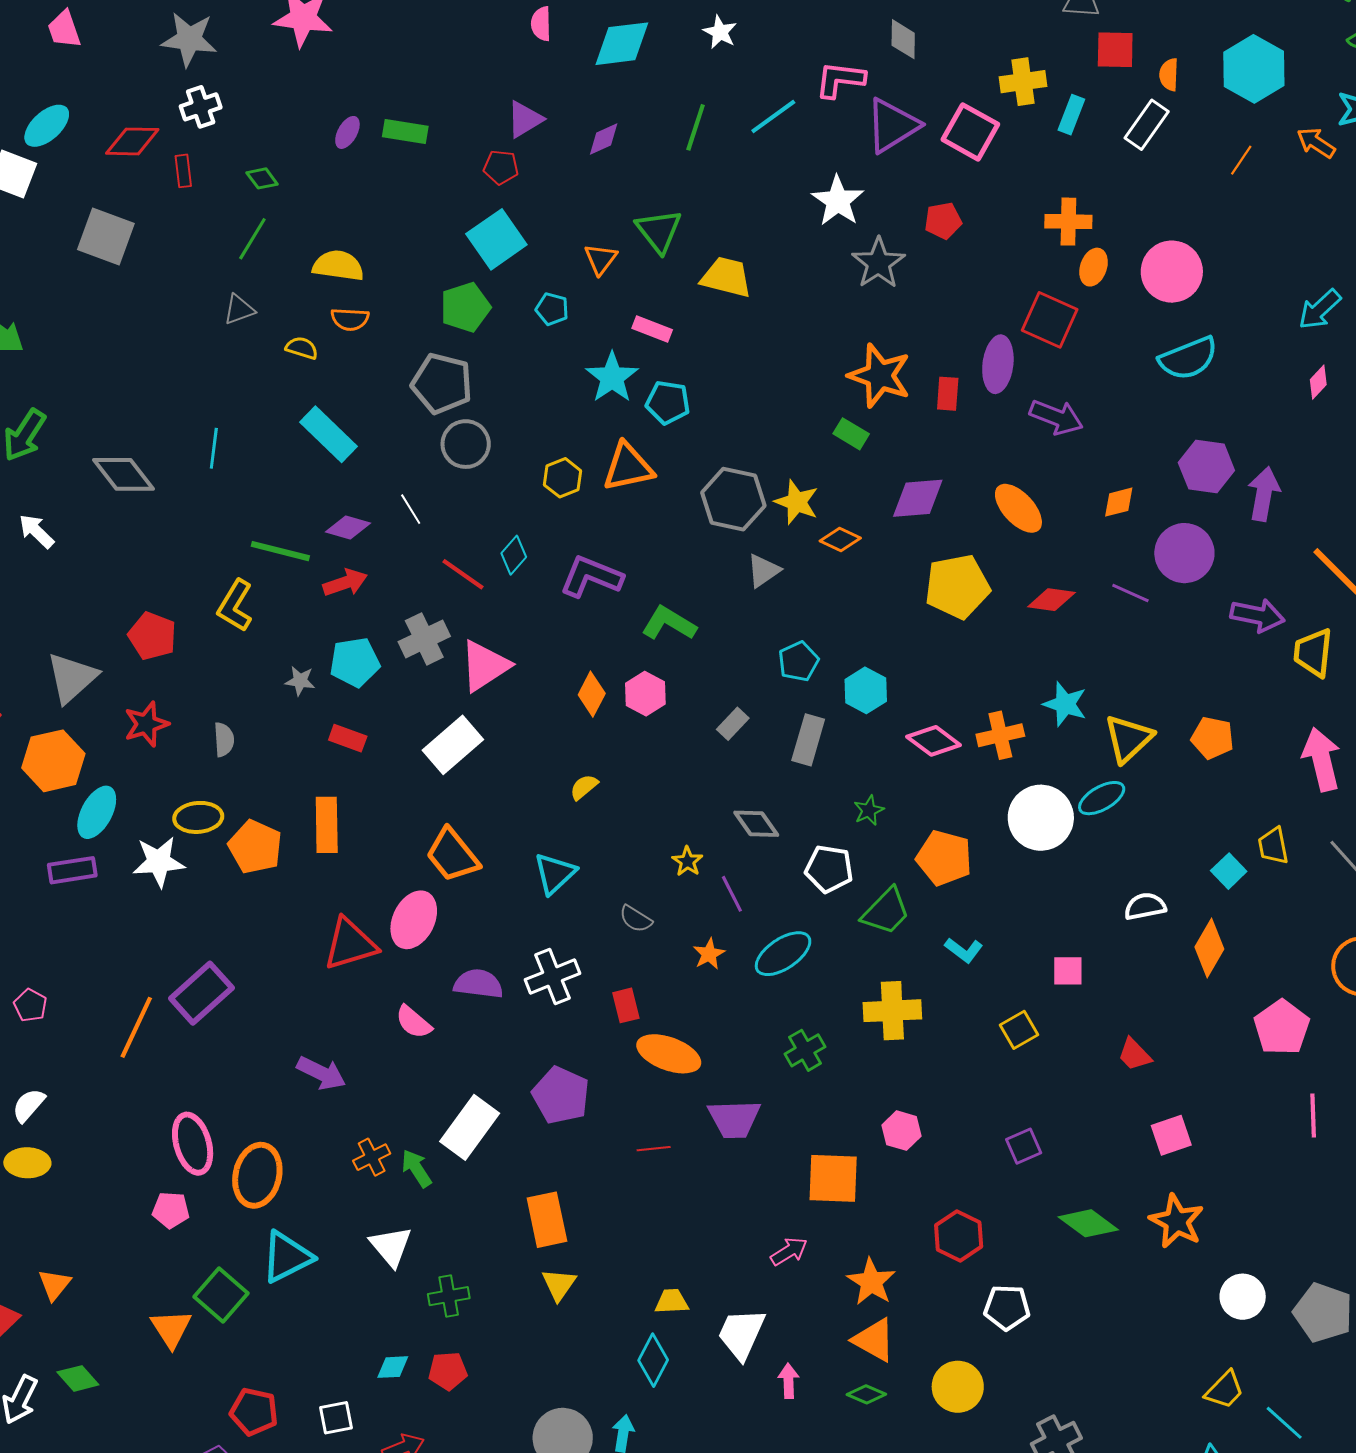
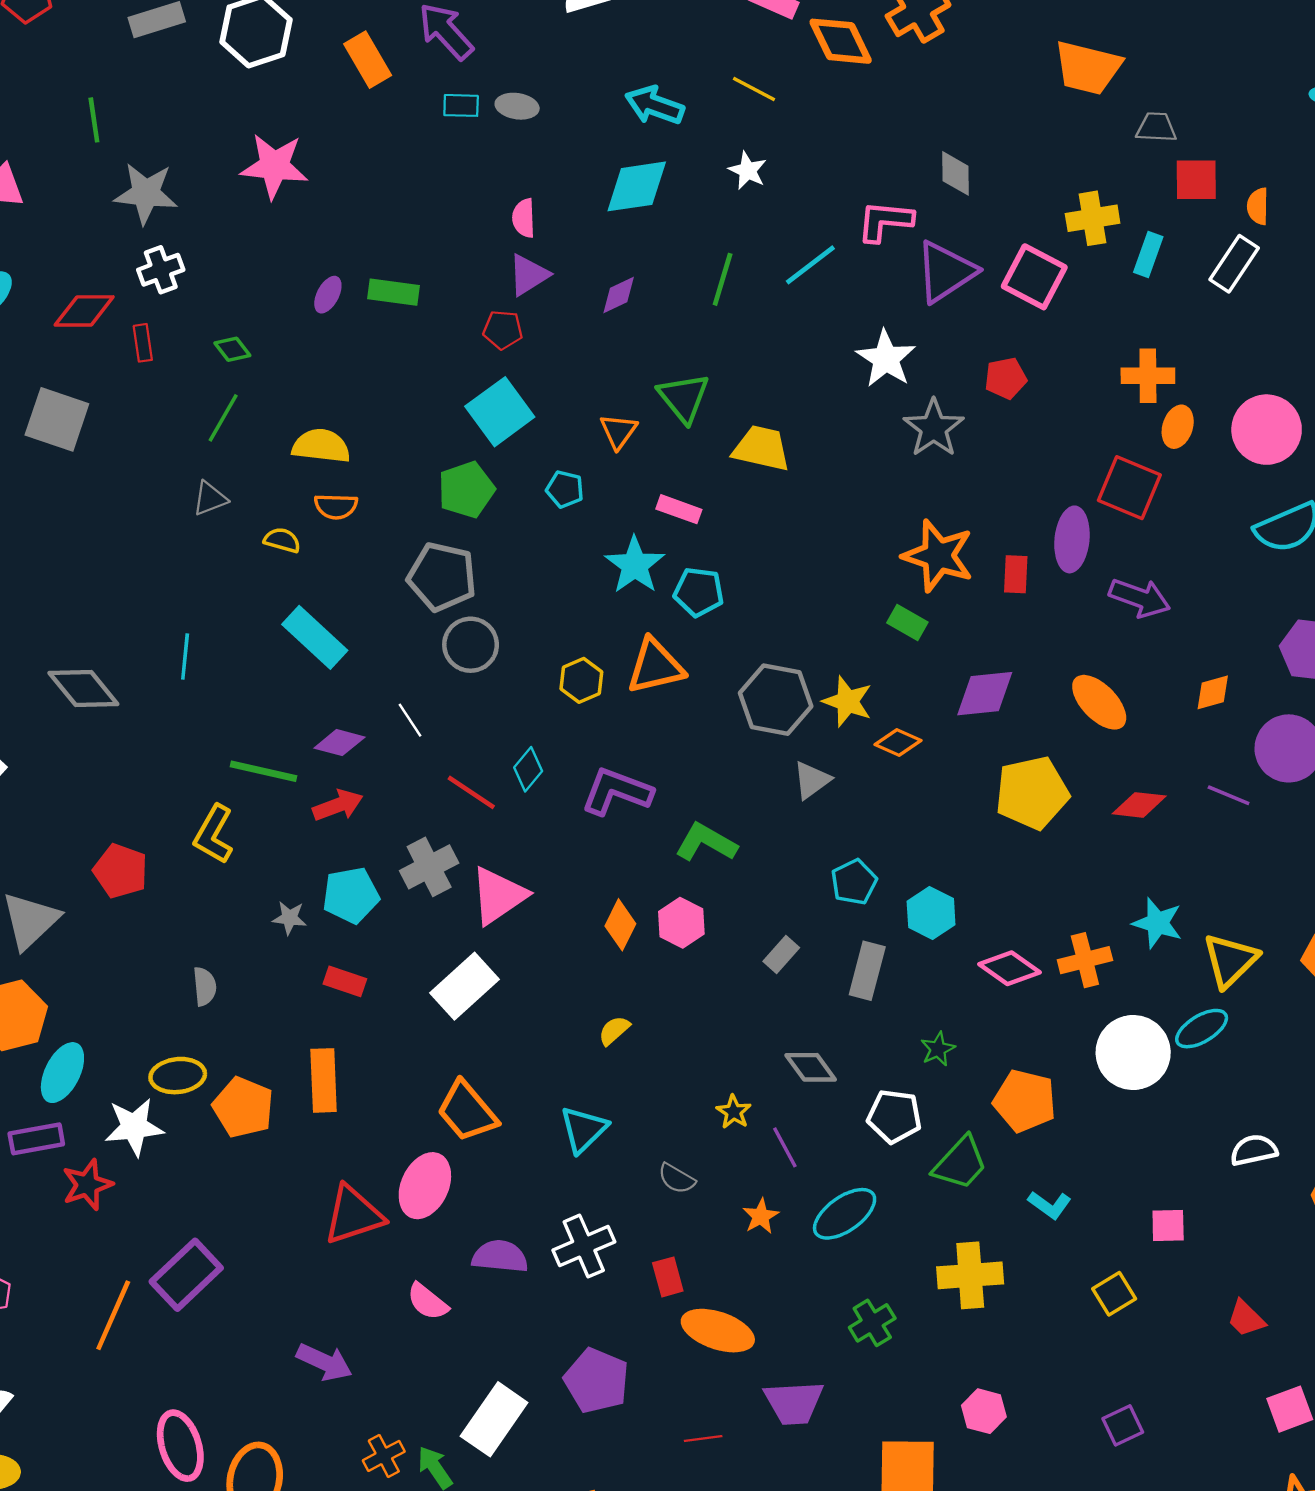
pink semicircle: (541, 24) -> (524, 218), moved
red star: (146, 724) -> (87, 1185), moved

